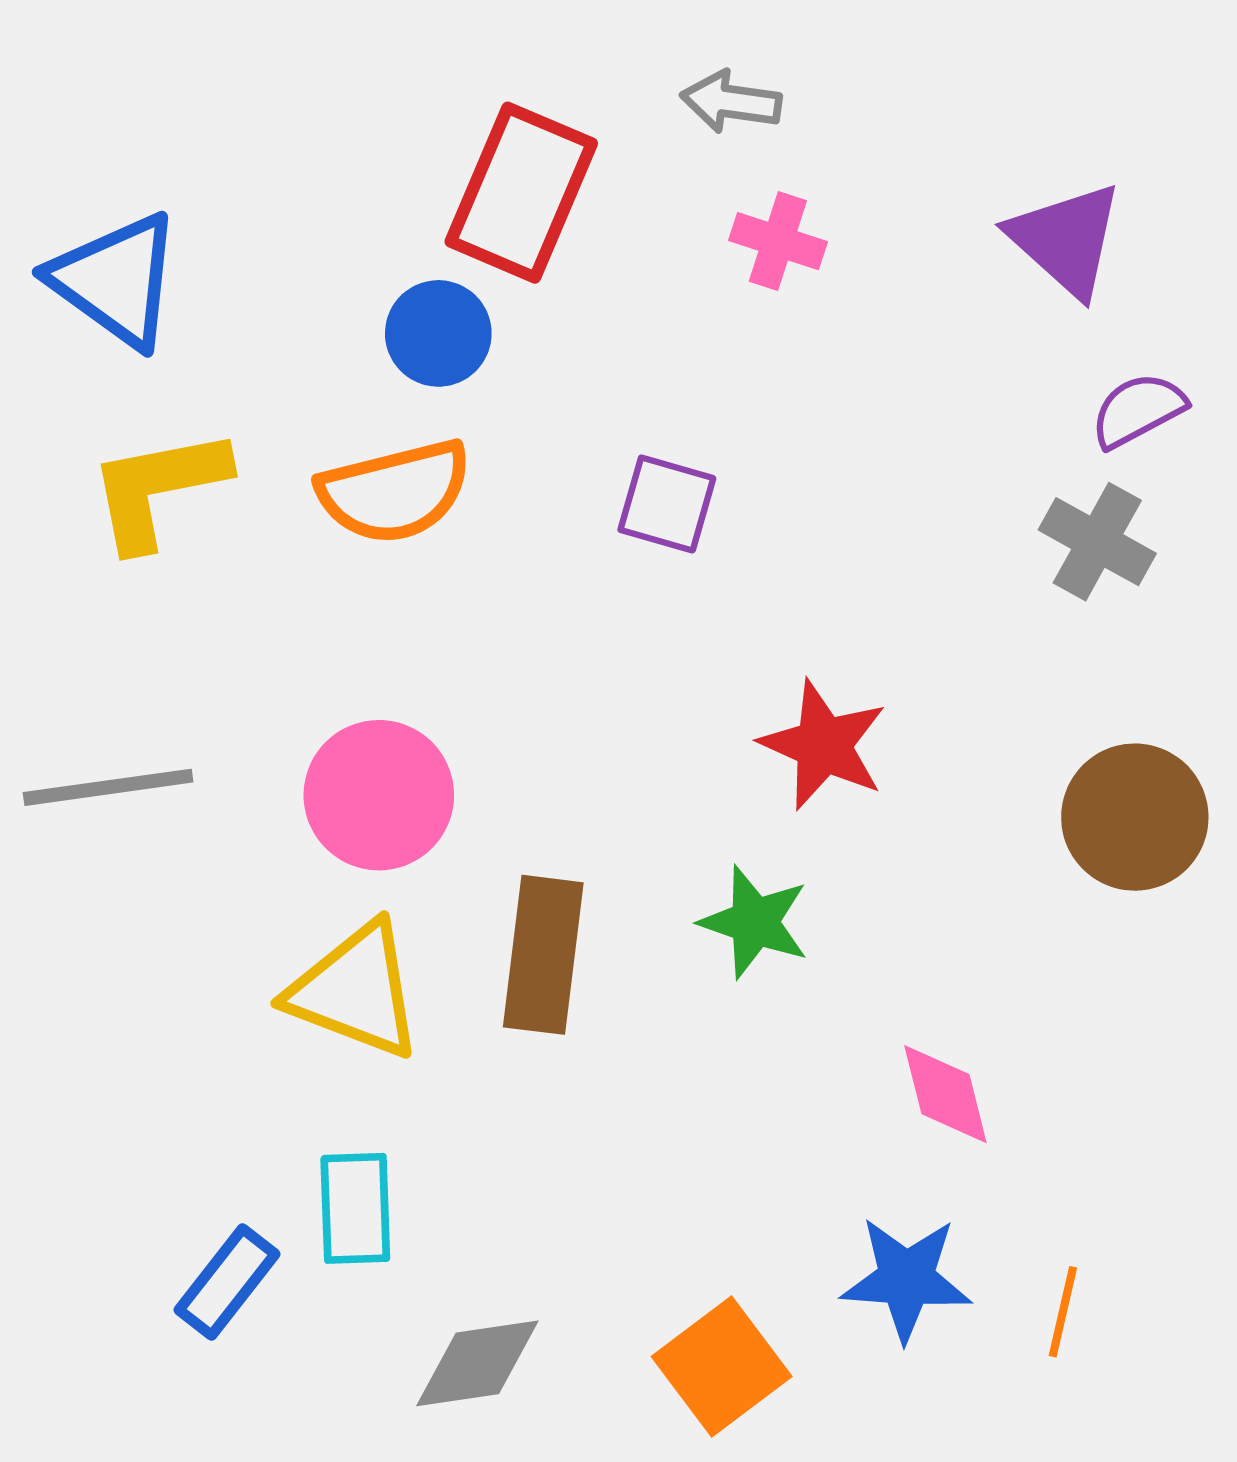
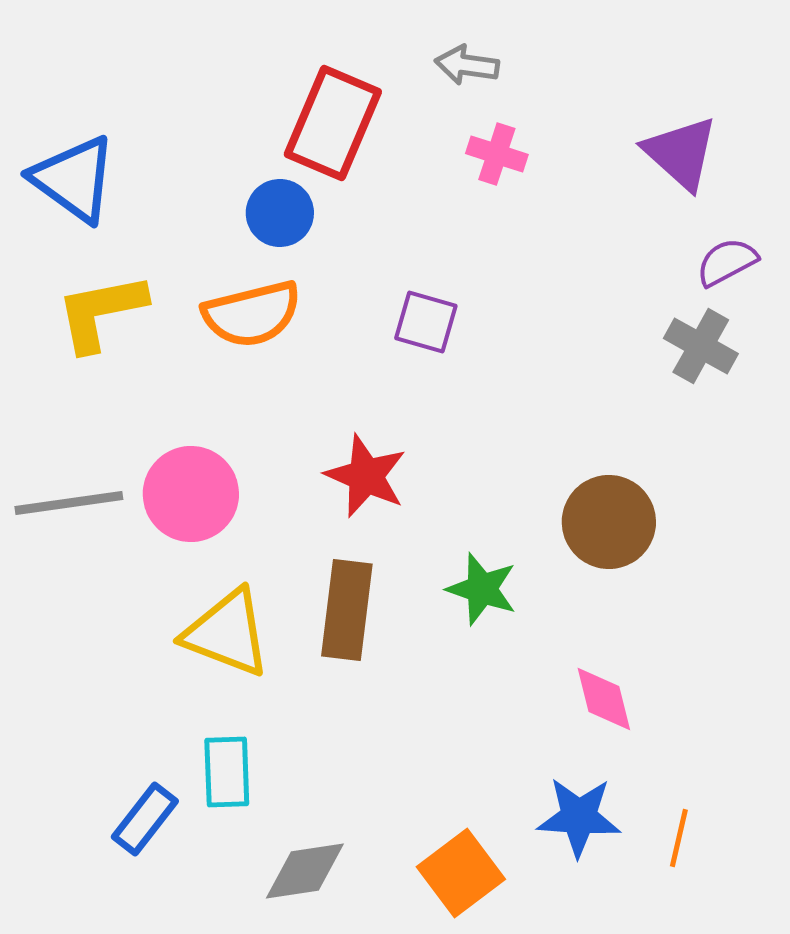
red star: (823, 745) -> (366, 476), moved
pink circle: (379, 795) -> (191, 494), moved
brown circle: (1135, 817) -> (609, 522), moved

